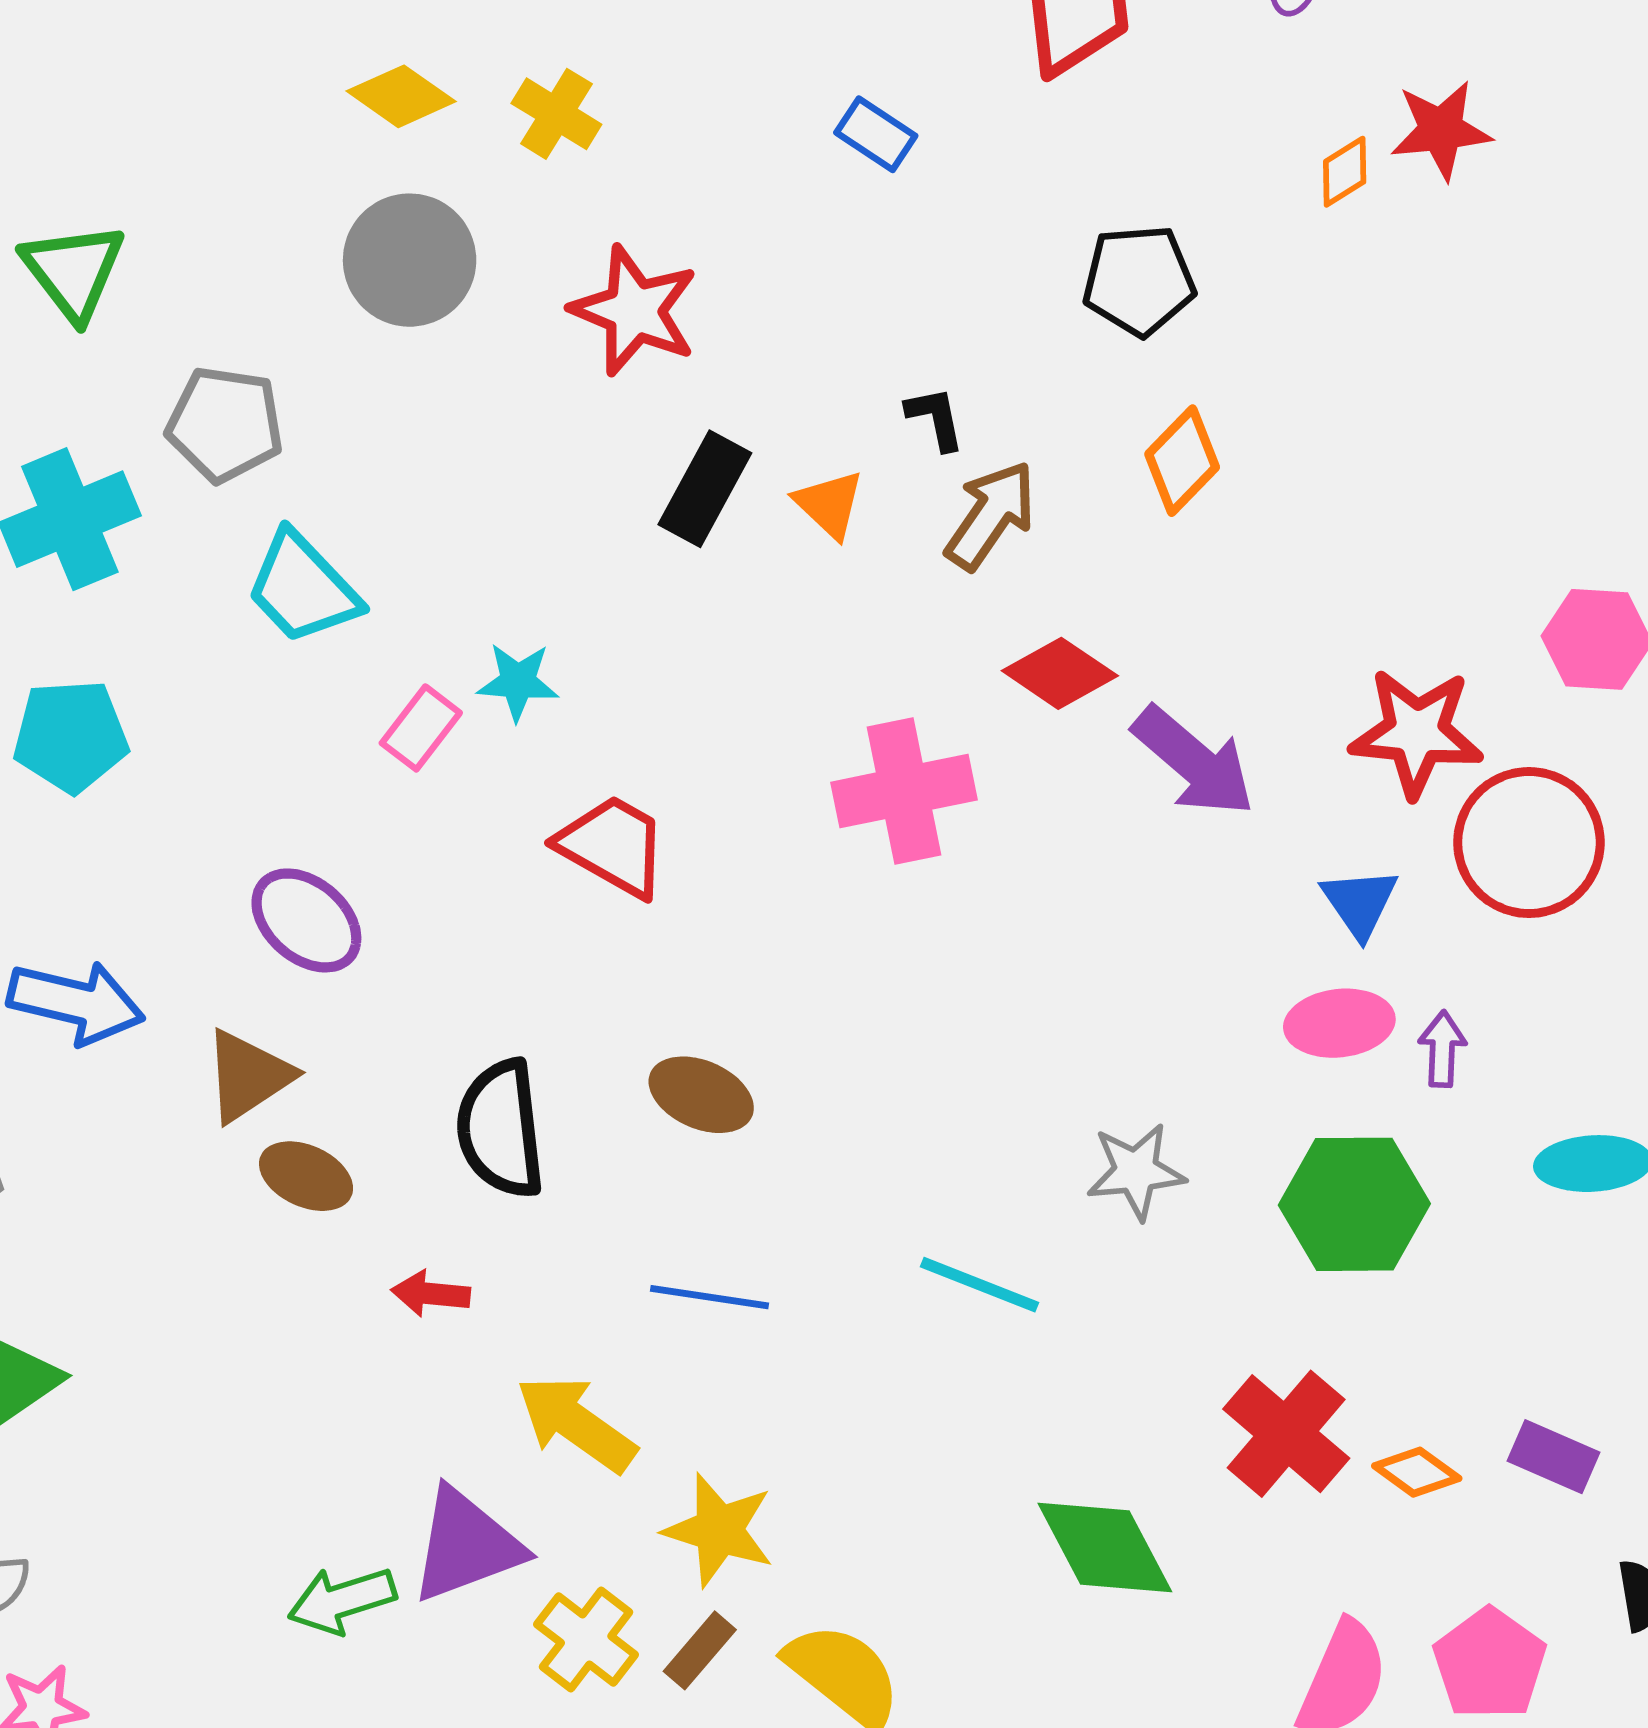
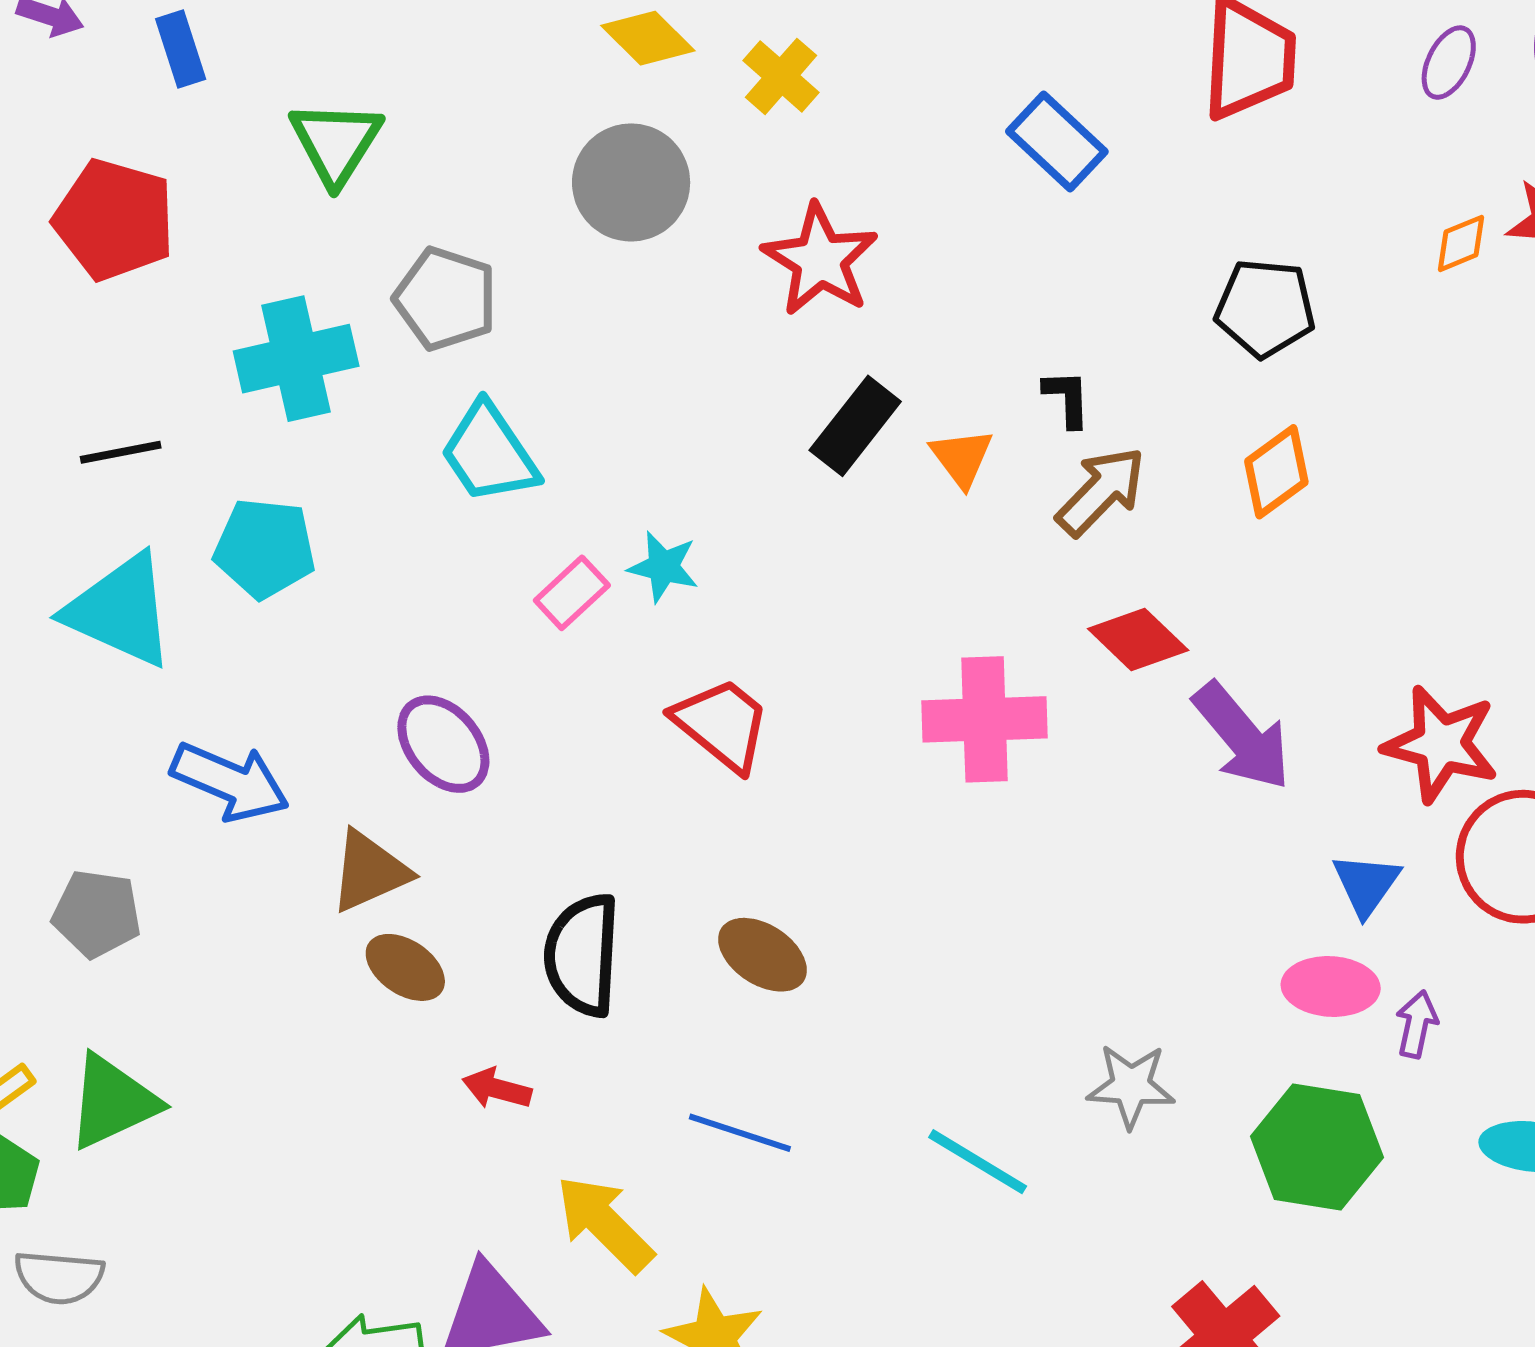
blue rectangle: (876, 134) -> (1057, 141), size x1.4

